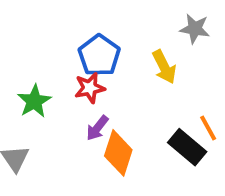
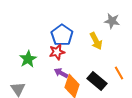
purple arrow: (97, 128) -> (61, 73), turned 80
black rectangle: (187, 147) -> (97, 81), moved

